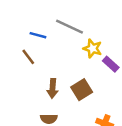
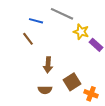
brown square: (82, 90) -> (72, 82), moved

